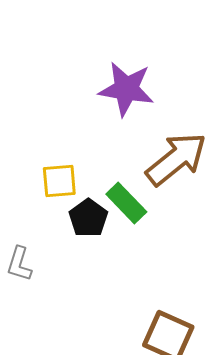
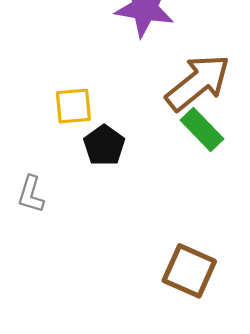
green rectangle: (126, 203) -> (202, 129), moved

